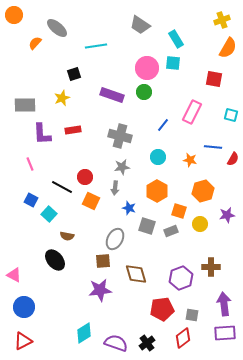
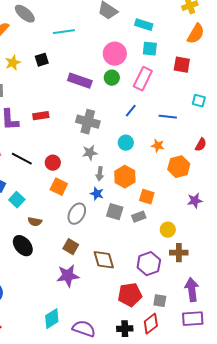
cyan rectangle: (176, 39) -> (144, 25), turned -42
cyan square: (173, 63) -> (150, 49), moved
yellow star: (62, 98) -> (13, 63), moved
pink rectangle: (192, 112) -> (143, 79), moved
blue line: (213, 147) -> (168, 117), moved
black line: (62, 187) -> (22, 159), moved
gray arrow: (115, 188) -> (100, 174), moved
orange hexagon: (203, 191) -> (179, 167), moved
yellow circle: (200, 224) -> (168, 230), moved
gray ellipse: (115, 239) -> (77, 214), moved
brown square: (103, 261) -> (71, 247), turned 35
black cross: (147, 343) -> (125, 329), moved, turned 35

